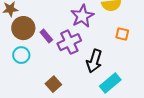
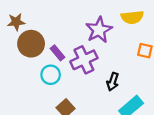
cyan circle: (21, 55) -> (51, 75), moved
black arrow: (94, 61) -> (113, 82), size x0.7

